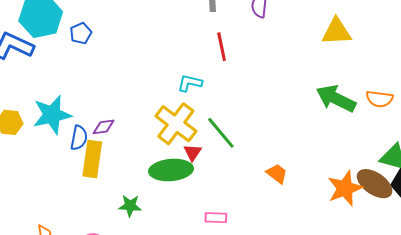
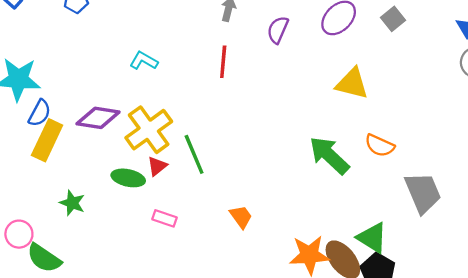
cyan L-shape: (190, 83) -> (144, 61), moved
orange semicircle: (380, 99) -> (380, 146), moved
purple diamond: (104, 127) -> (98, 118), moved, size x1.6
green ellipse: (171, 170) -> (128, 178), size x0.7
pink rectangle: (216, 218) -> (164, 218), moved

